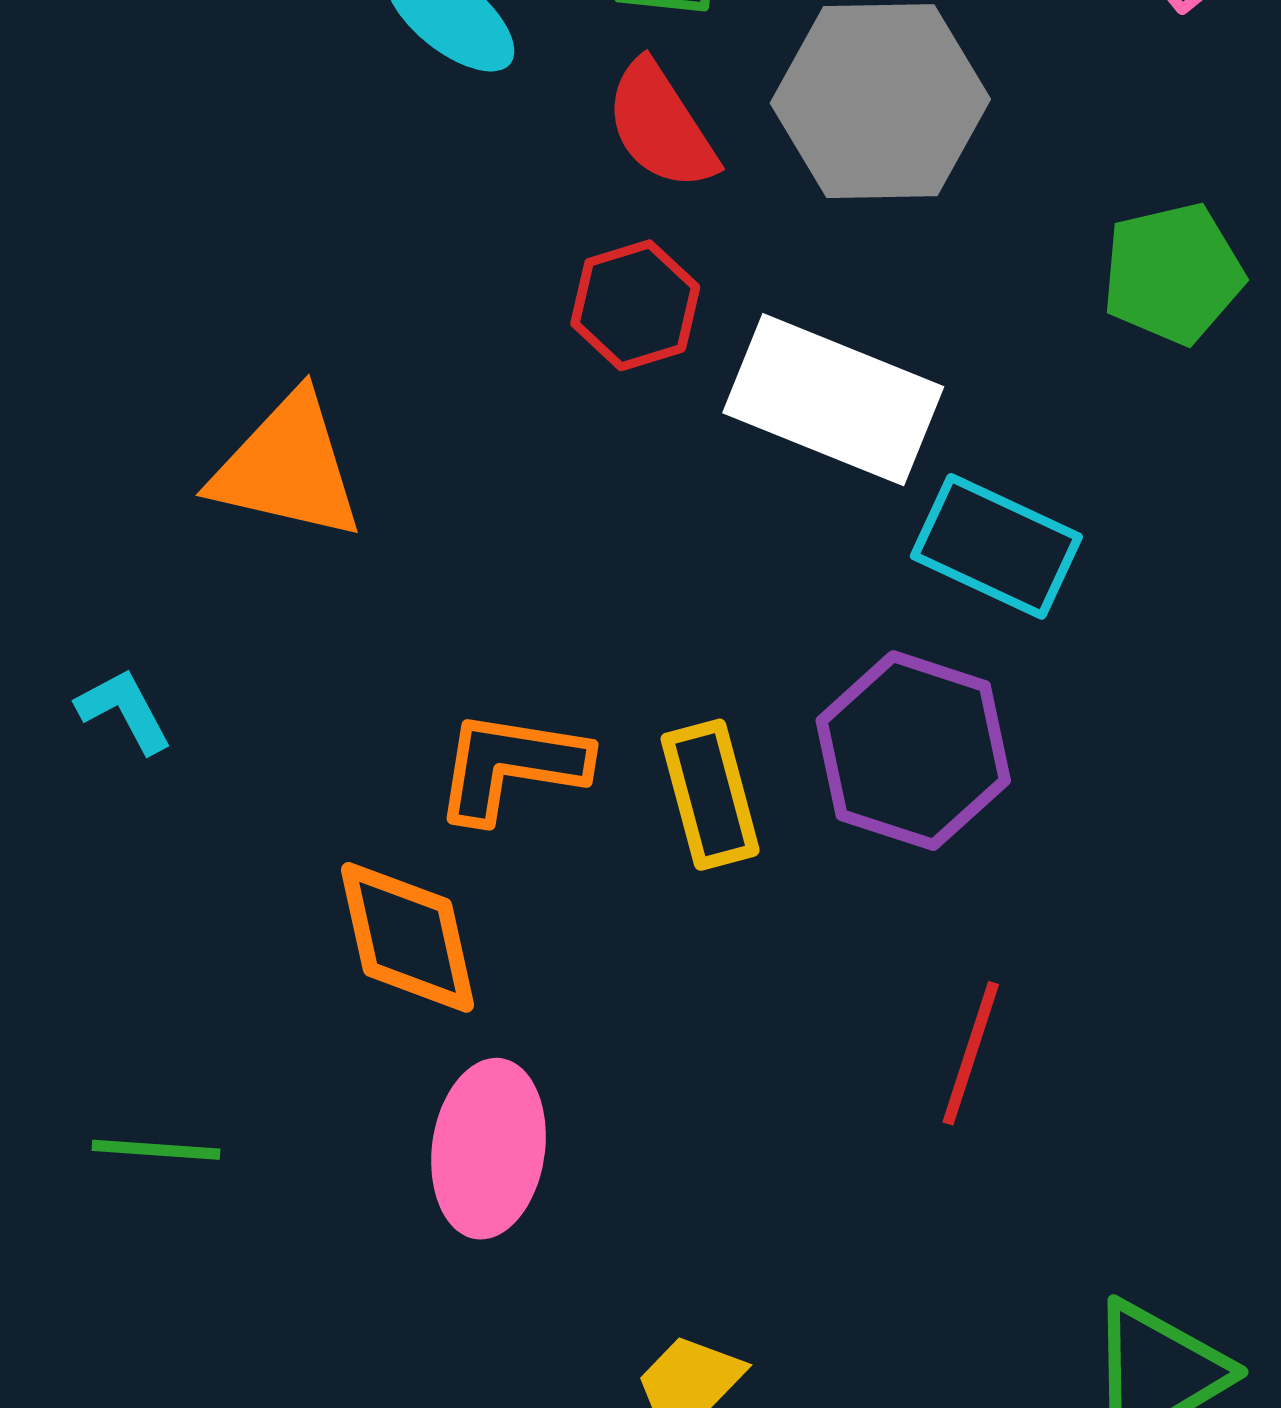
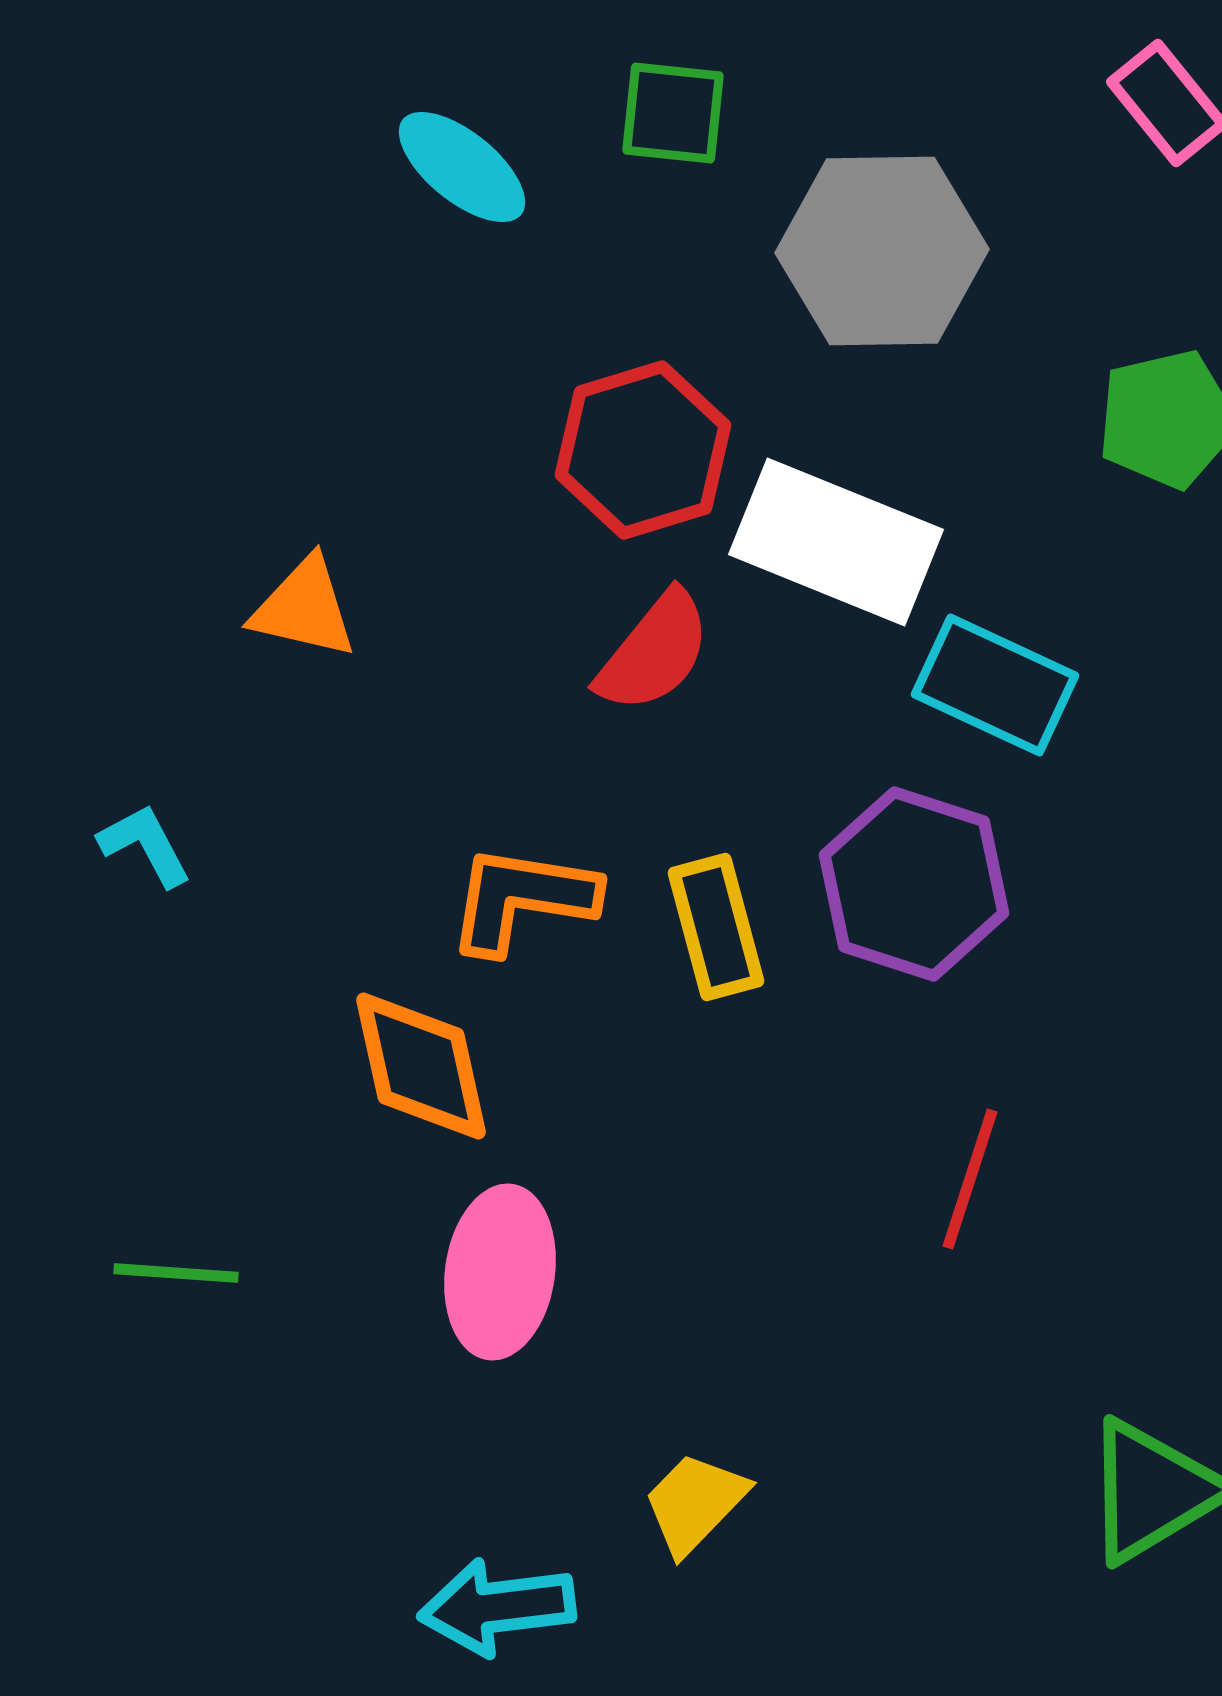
red semicircle: (661, 126) -> (654, 652), moved, turned -108
red hexagon: (635, 305) -> (643, 450), size x1.4
orange triangle: (287, 467) -> (304, 608), size x0.7

